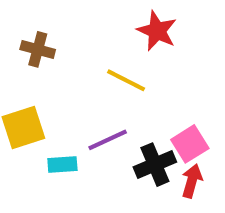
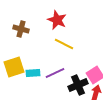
red star: (157, 31) -> (57, 20), moved
cyan rectangle: (62, 165) -> (33, 73), moved

